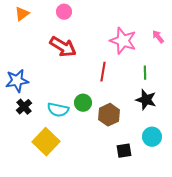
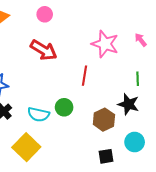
green line: (145, 73) -> (138, 79), moved
brown hexagon: (109, 115) -> (104, 120), moved

